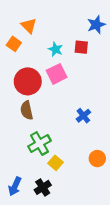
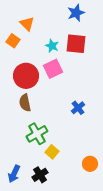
blue star: (96, 25) -> (76, 13), moved
red square: (81, 47) -> (76, 44), size x1.5
orange circle: (97, 159) -> (90, 164), moved

